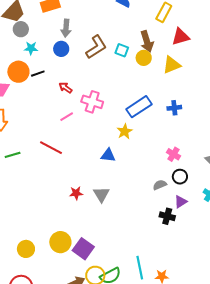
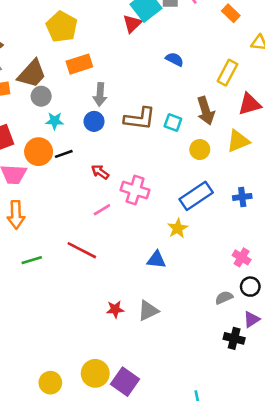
brown L-shape: (96, 47) -> (140, 119), turned 40
yellow circle: (144, 58) -> (200, 150), moved
gray triangle: (101, 194) -> (148, 311), turned 36

